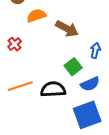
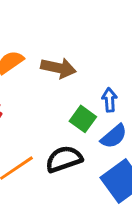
blue arrow: (95, 50) -> (109, 100), moved

